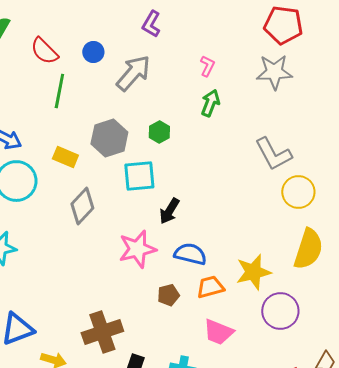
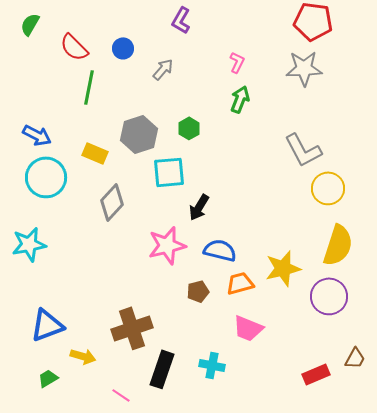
gray arrow: (133, 73) -> (163, 69), size x0.6
purple circle: (280, 311) -> (329, 296), moved

